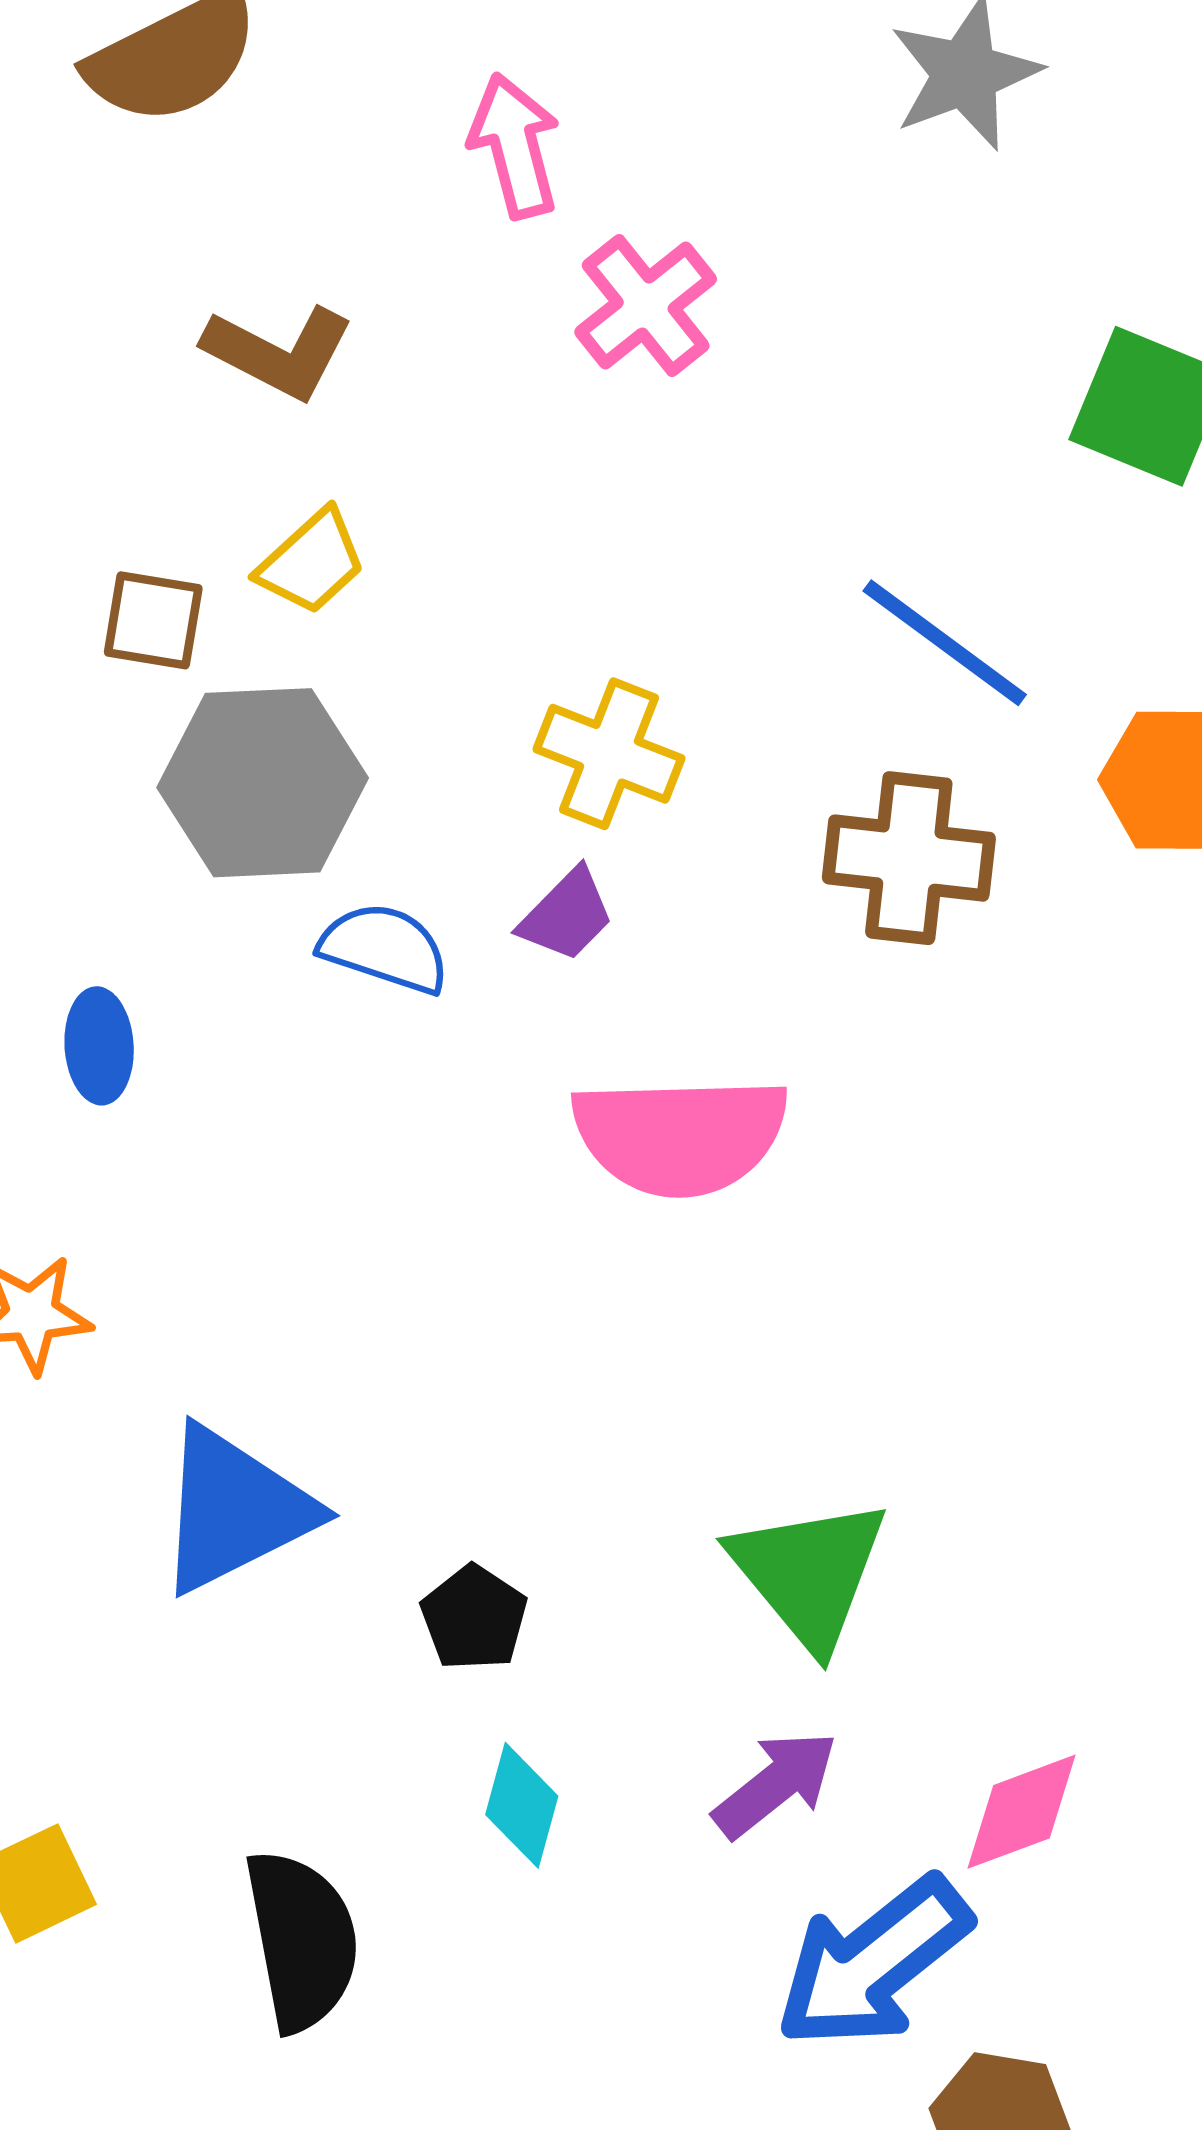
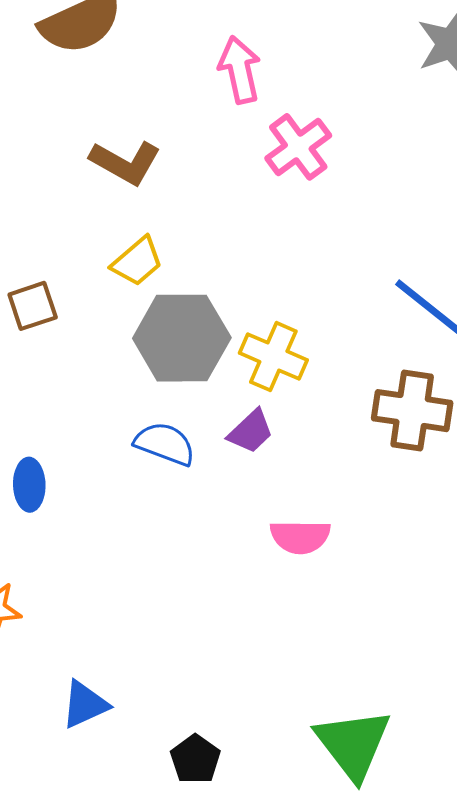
brown square: (153, 620) -> (33, 306), moved, turned -30
gray hexagon: (263, 783) -> (182, 338), moved
pink semicircle: (680, 1136) -> (300, 537), size x0.6
blue triangle: (234, 1510) -> (85, 704), size x0.6

